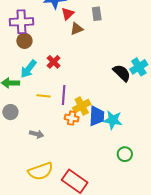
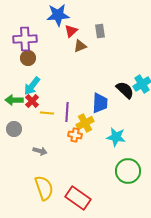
red cross: (54, 62) -> (32, 101), moved
blue trapezoid: (97, 116) -> (100, 103), moved
green circle: (125, 154) -> (128, 171), size x1.6
yellow semicircle: (41, 171) -> (44, 188), turned -90

